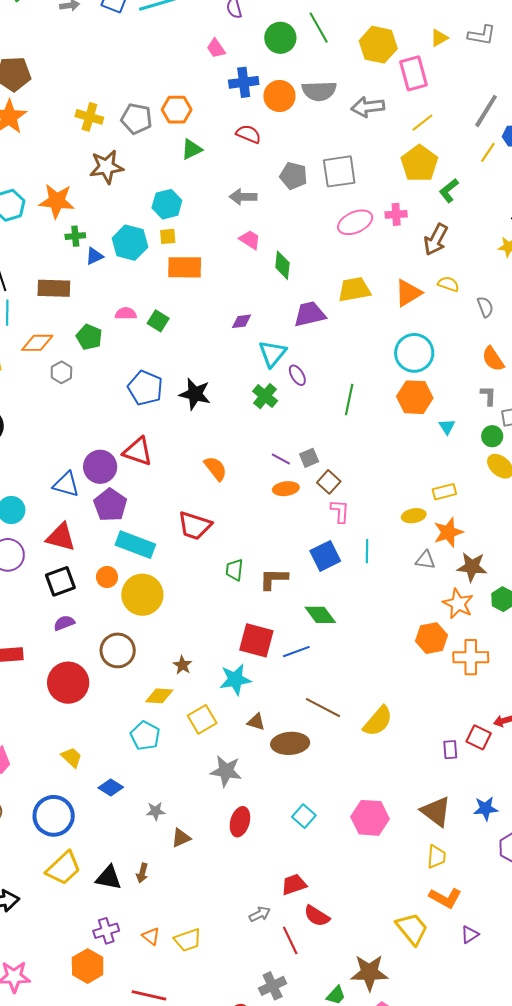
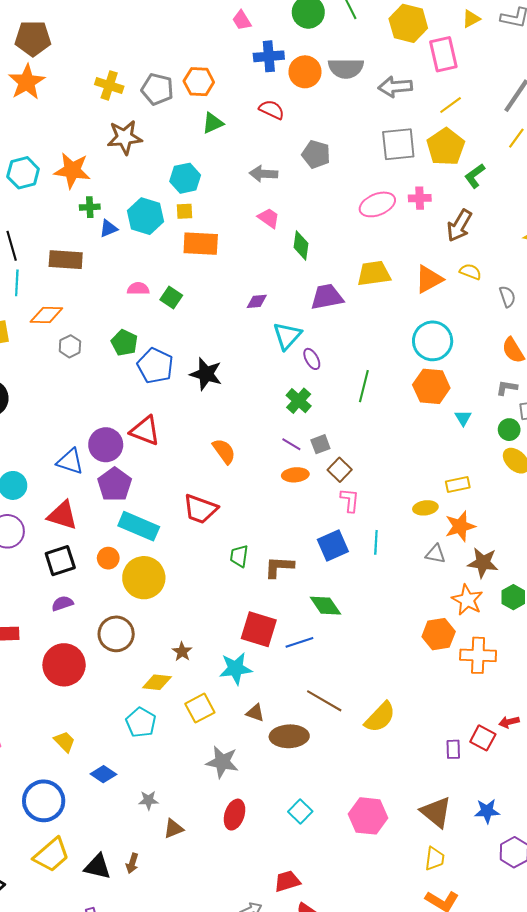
gray square: (339, 171) -> (398, 144), moved
green pentagon: (89, 337) -> (124, 343), moved
green cross: (265, 396) -> (299, 401), moved
gray L-shape: (488, 396) -> (507, 388), turned -85

